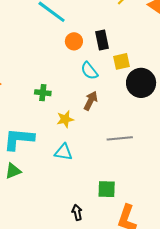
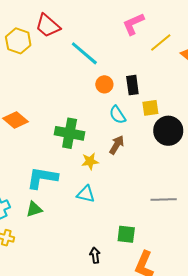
green cross: (43, 93) -> (70, 133), size x1.8
gray line: (120, 138) -> (164, 200), moved

